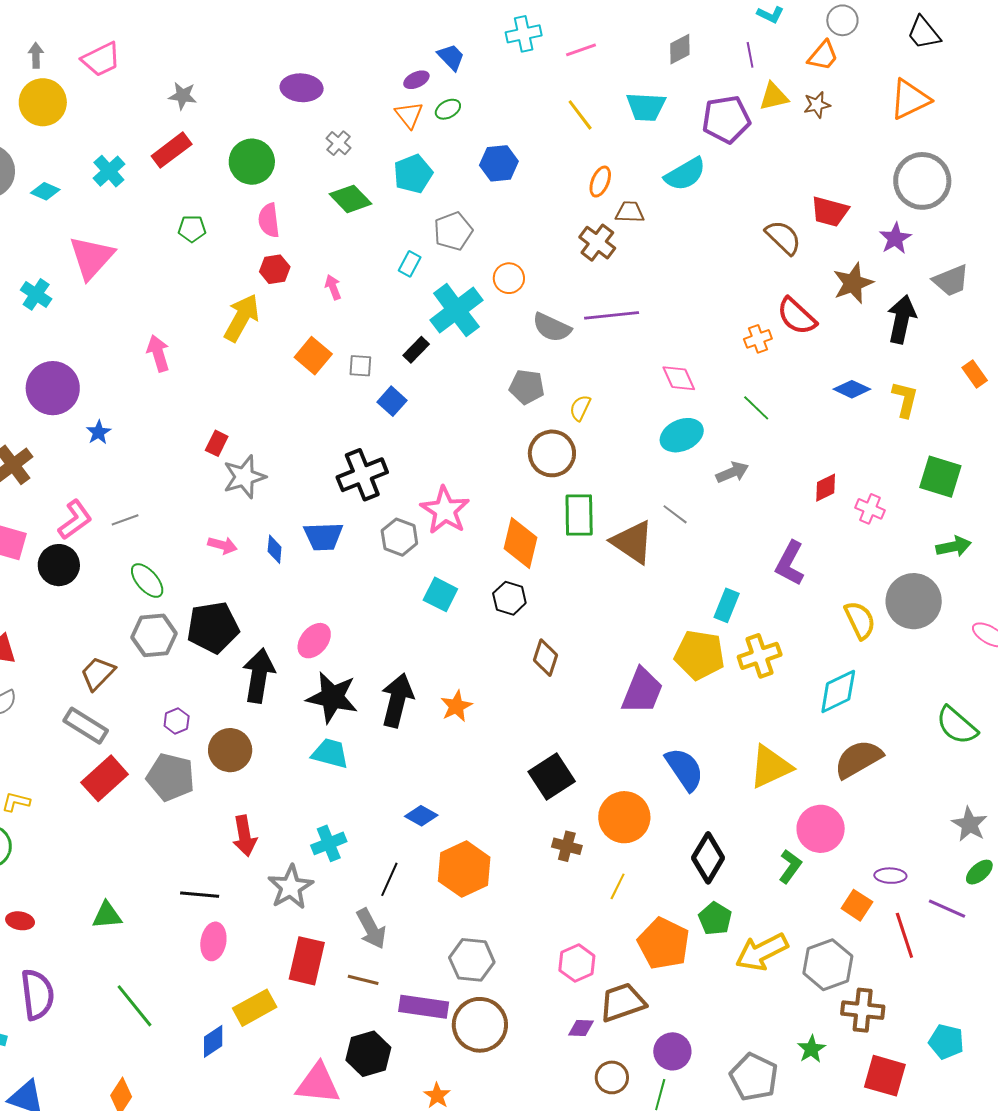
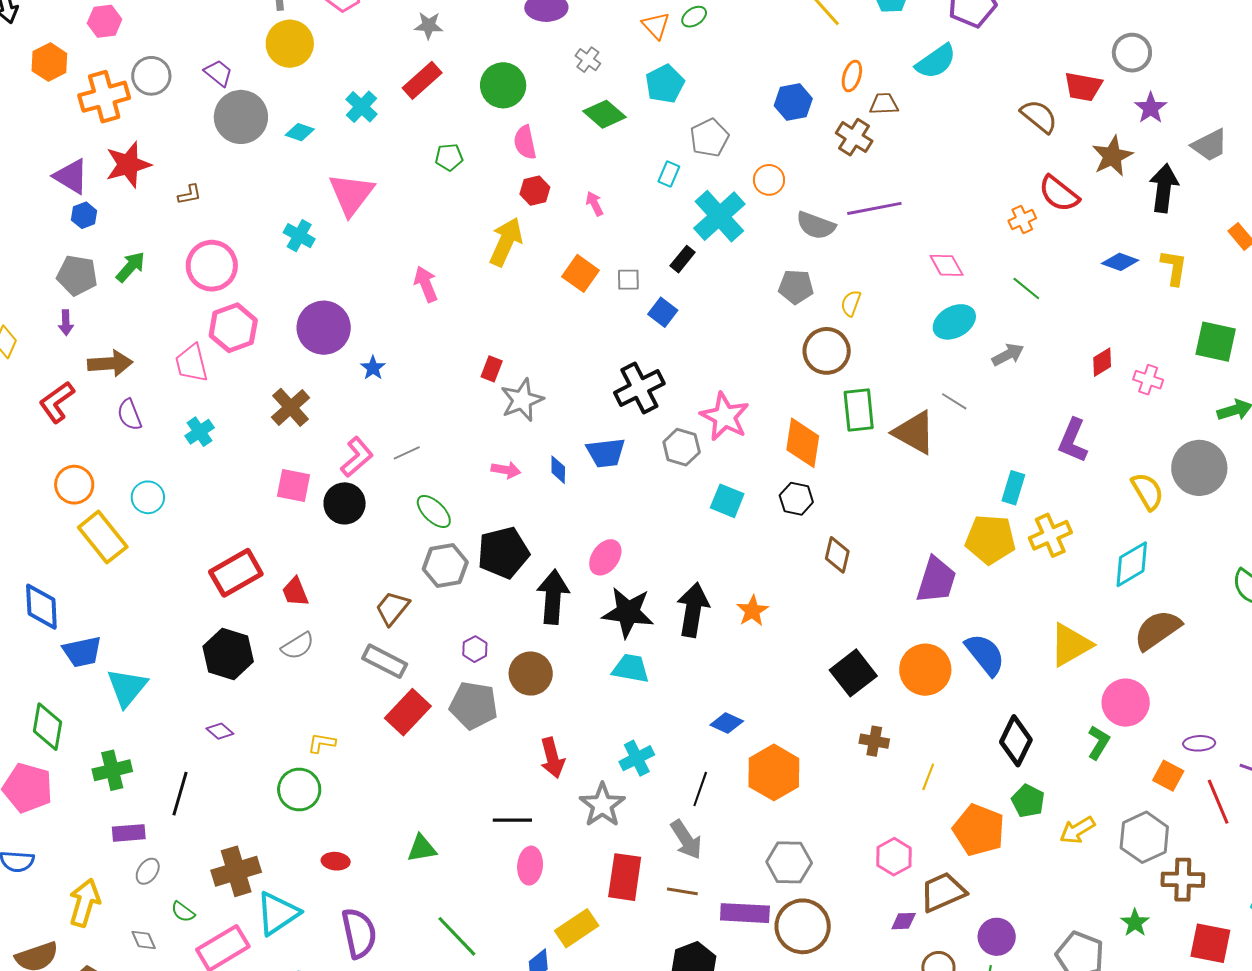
blue hexagon: (499, 163) -> (793, 102), moved
gray circle: (922, 181) -> (1132, 53), moved, size x0.7
orange circle: (624, 817) -> (925, 670), moved
yellow arrow: (762, 952) -> (1077, 830), size x0.7

